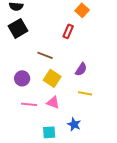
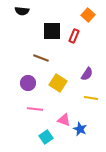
black square: (18, 28) -> (52, 31), moved, turned 30
brown line: (45, 55) -> (41, 58), moved
pink triangle: (53, 102) -> (64, 120), moved
cyan square: (49, 132) -> (46, 137), moved, turned -32

